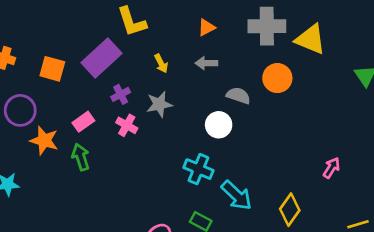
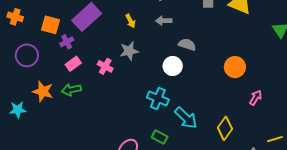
orange circle: (277, 78) -> (235, 67), moved
purple cross: (121, 94) -> (67, 42), moved
orange star: (44, 141) -> (43, 91), moved
green arrow: (81, 157) -> (71, 90), turned -84

